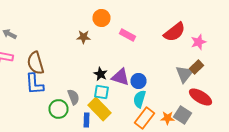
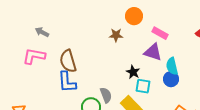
purple triangle: (120, 77) -> (153, 52), moved
cyan square: (102, 92) -> (143, 86), moved
cyan semicircle: (140, 99) -> (172, 66), moved, turned -30

